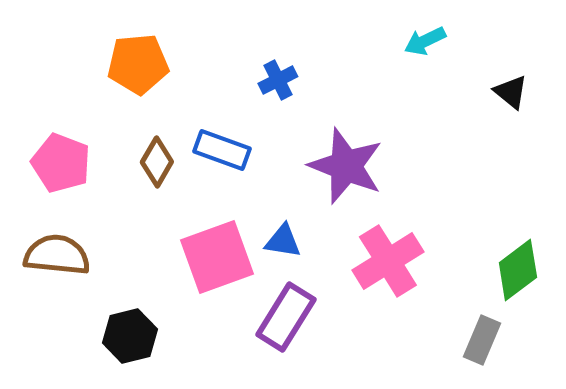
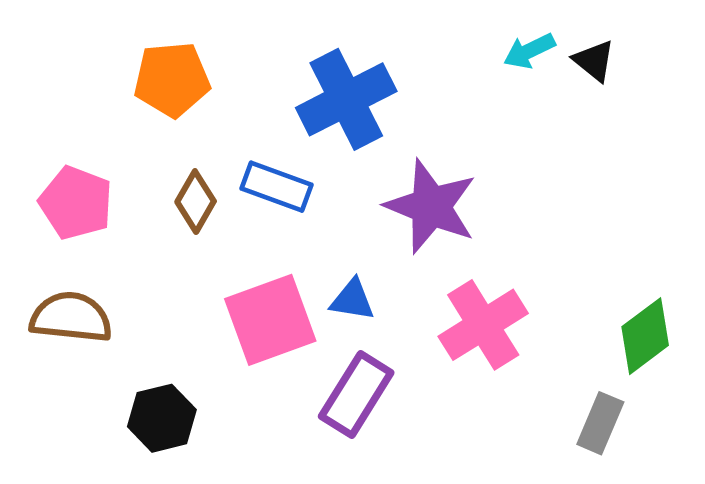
blue cross: (278, 80) -> (346, 99), size x2.0
black triangle: (511, 92) -> (594, 61), moved

